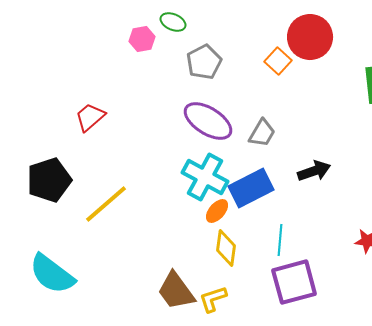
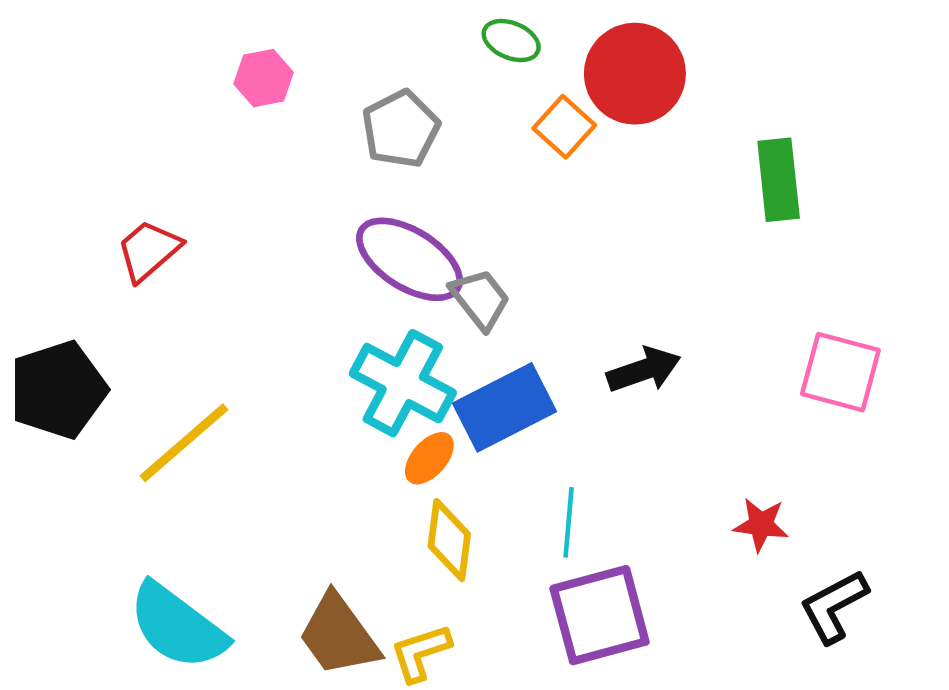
green ellipse: (173, 22) -> (511, 41), moved
gray trapezoid: (262, 133) -> (480, 299), moved, turned -68
cyan semicircle: (52, 274) -> (177, 626), moved

